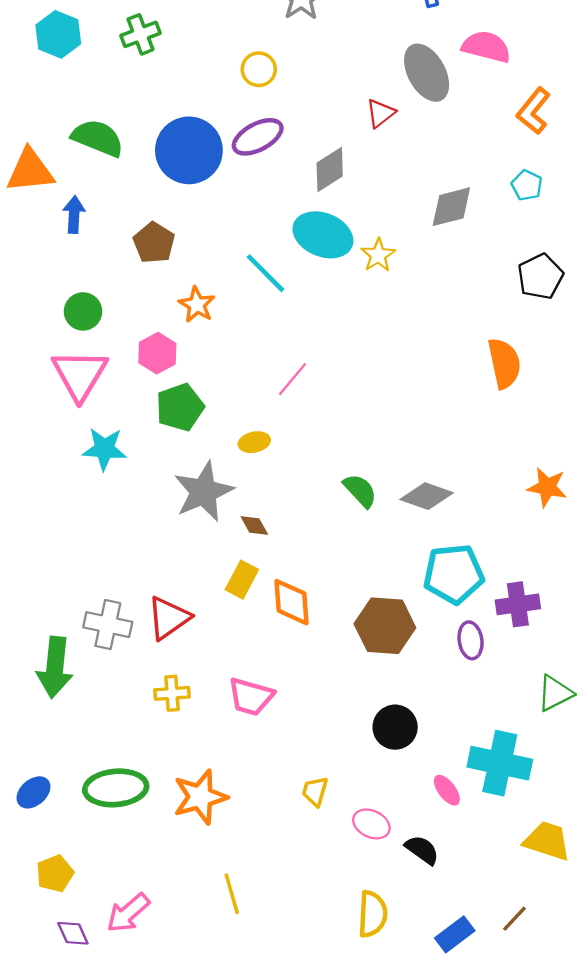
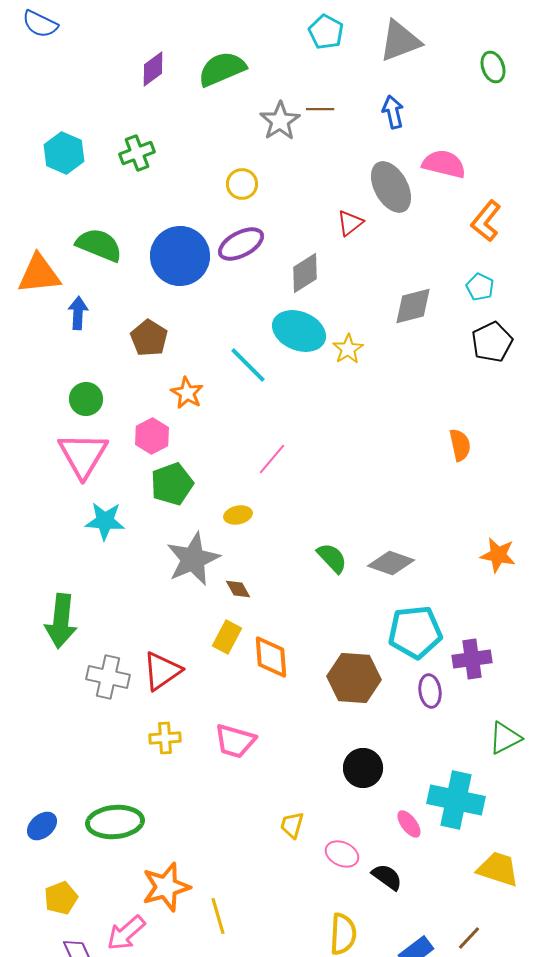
black pentagon: (540, 277) -> (492, 342), moved
orange semicircle: (504, 363) -> (460, 445), size x0.7
green arrow: (55, 667) -> (61, 621), moved
orange star: (200, 797) -> (166, 887), moved

